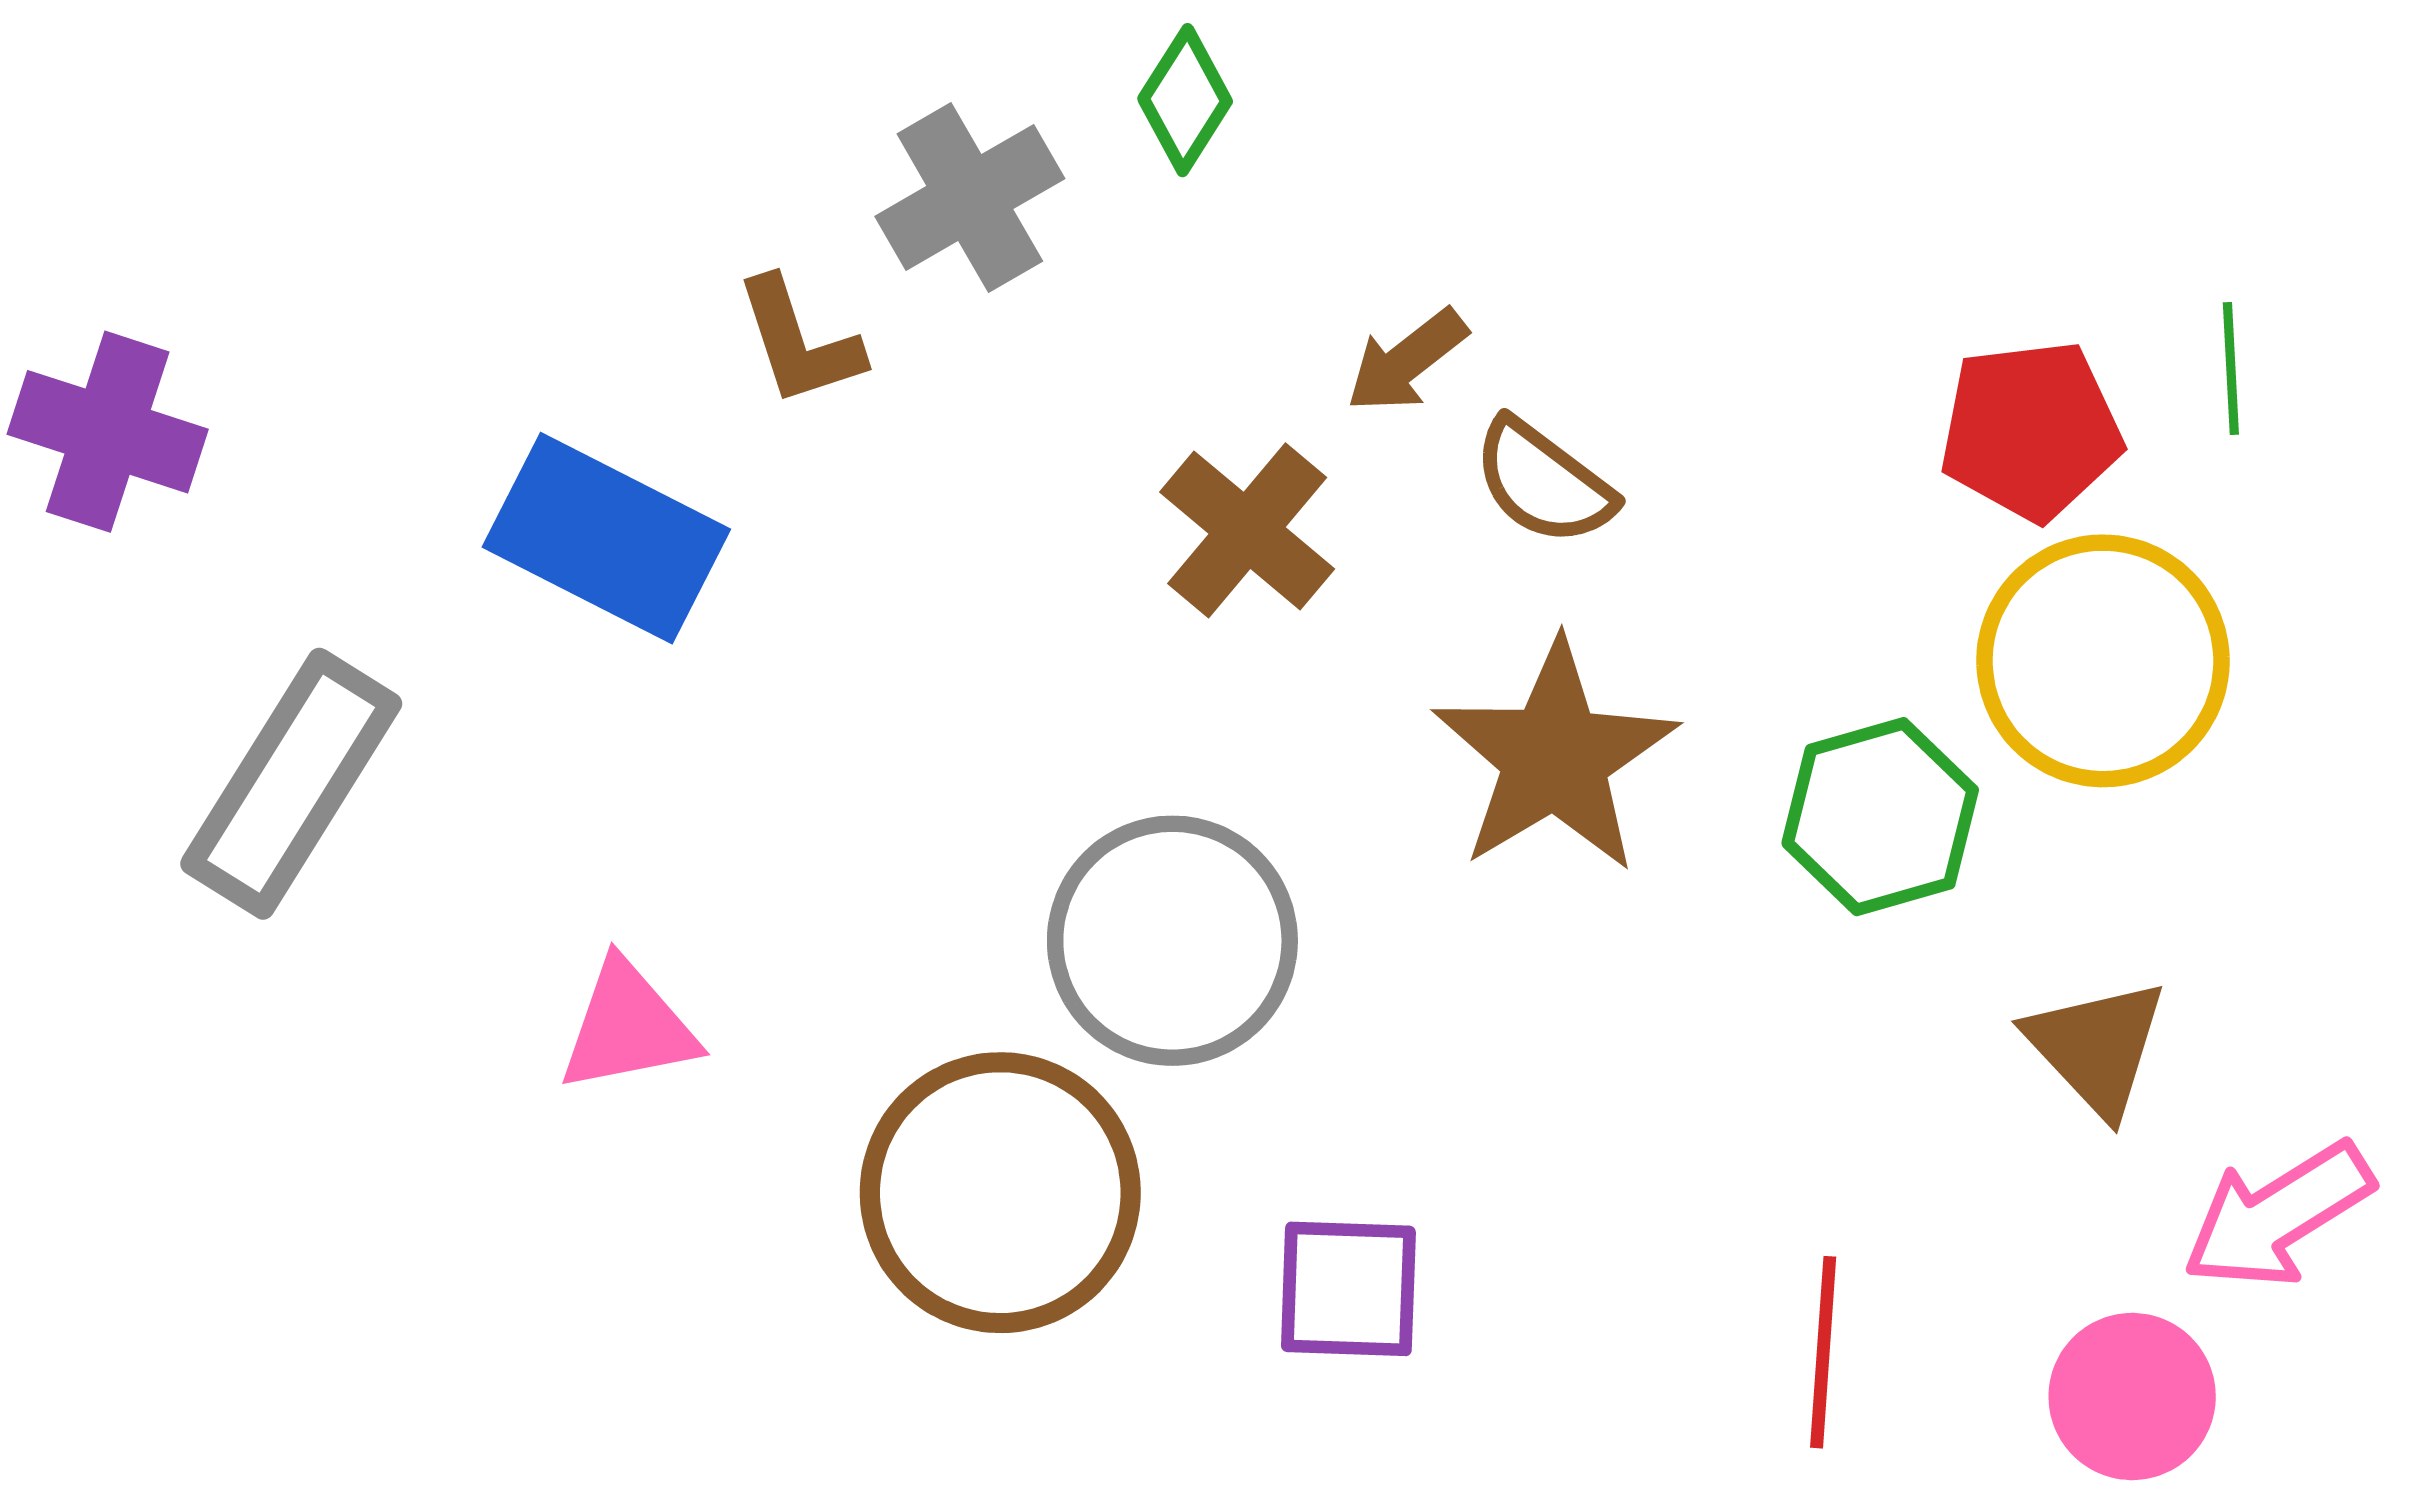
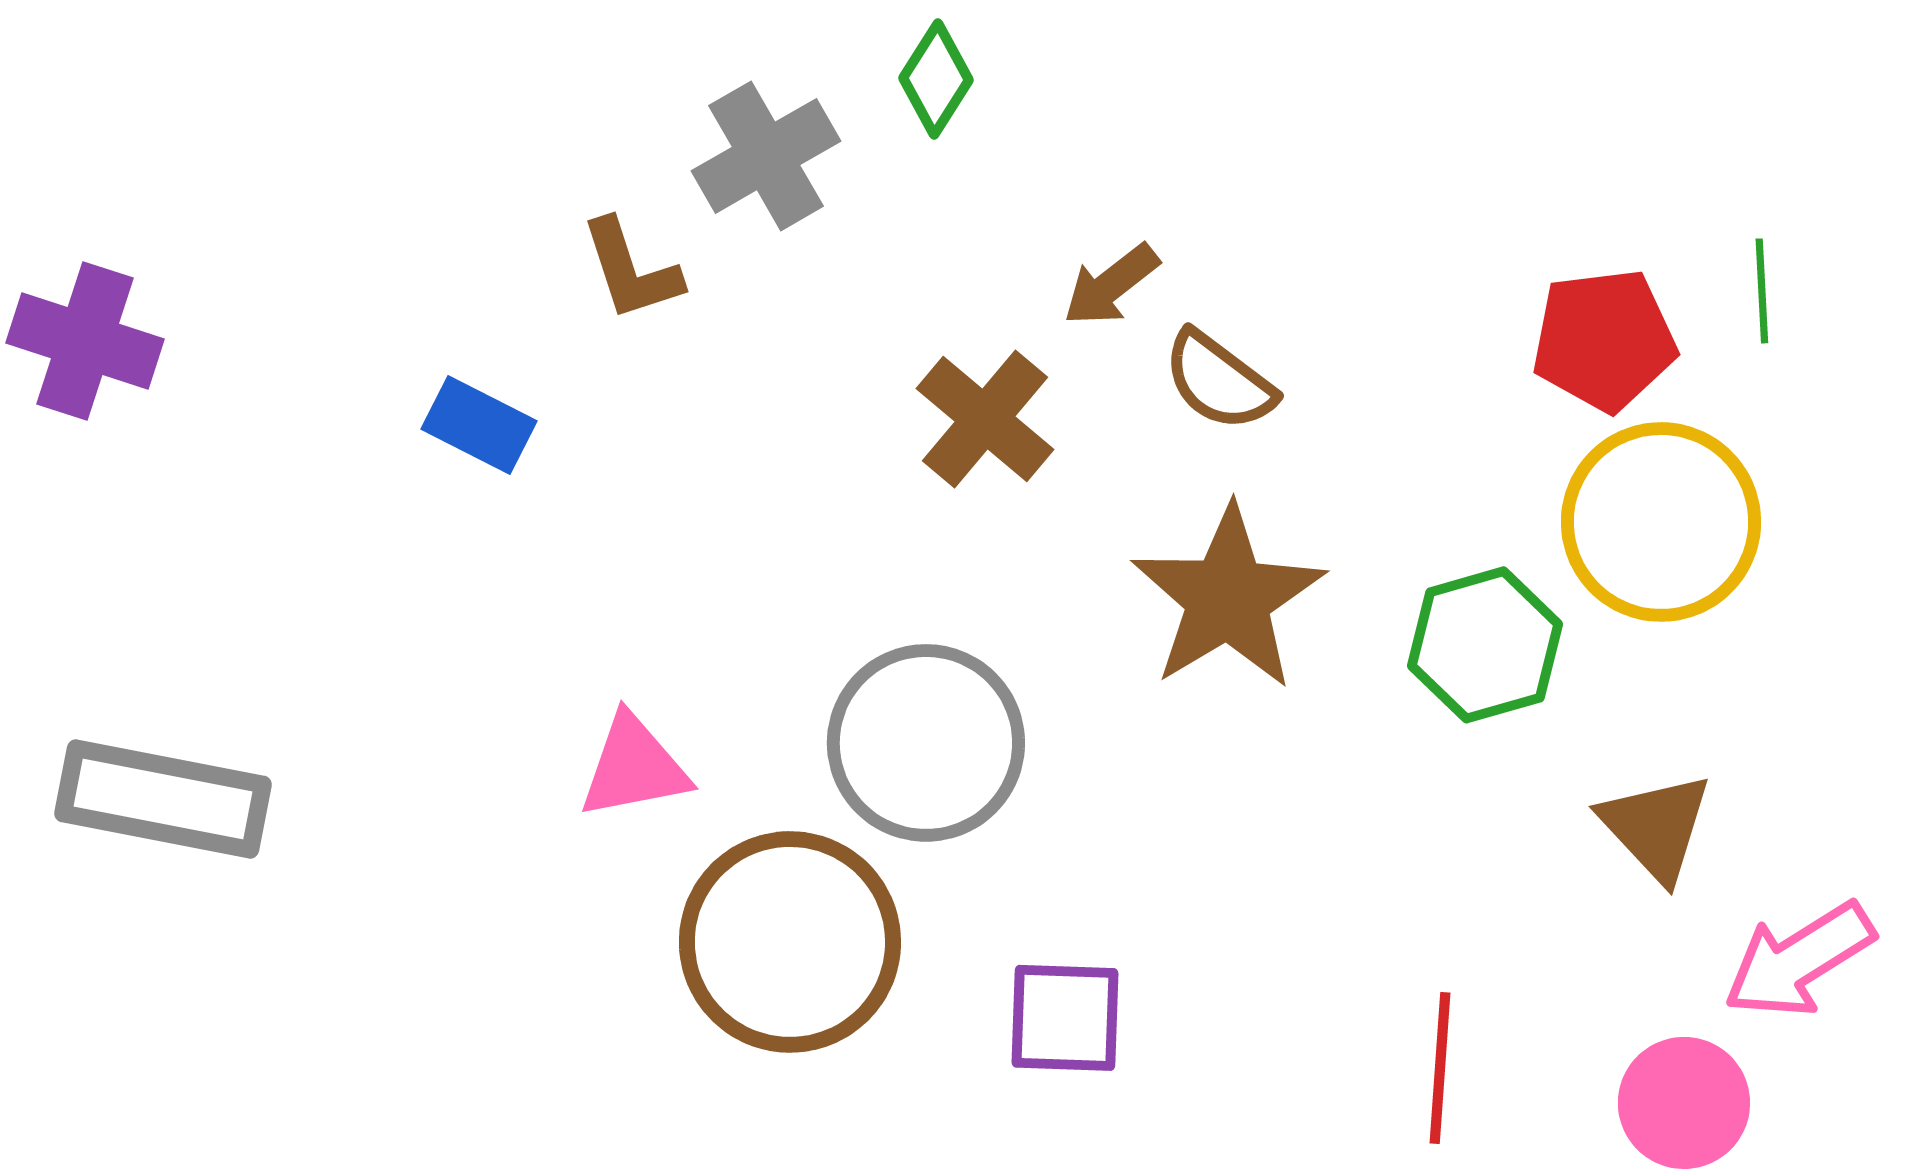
blue rectangle: (606, 538) -> (479, 425), size x0.6
gray rectangle: (291, 784) -> (163, 799), moved, turned 69
pink triangle: (628, 1027) -> (634, 767), moved

